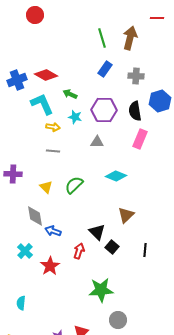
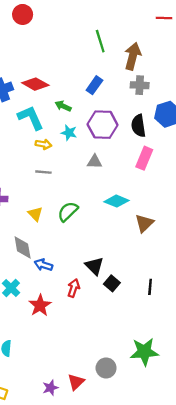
brown arrow: (130, 38) -> (133, 56), moved
blue rectangle: (105, 69) -> (94, 85), moved
brown triangle: (126, 215) -> (144, 223), moved
green star: (101, 290) -> (144, 352), moved
gray circle: (118, 320) -> (106, 368), moved

